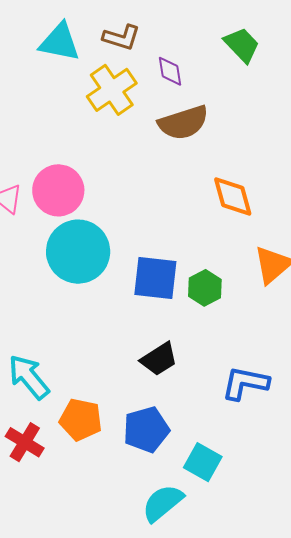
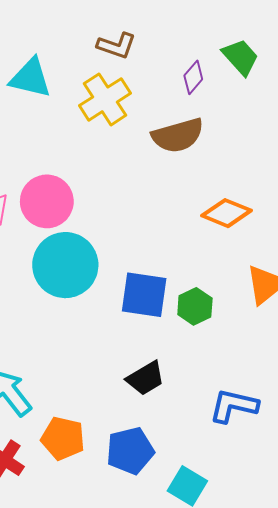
cyan triangle: (60, 42) -> (30, 78), moved
purple diamond: (170, 71) -> (193, 77), moved, turned 48
orange diamond: (233, 196) -> (226, 213), turned -54

